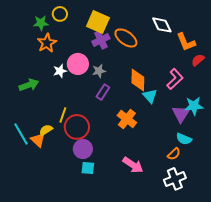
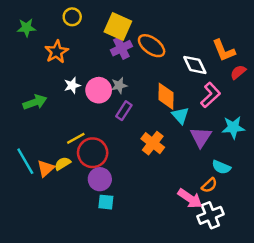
green star: (41, 23) -> (26, 28), moved
white diamond: (162, 25) -> (195, 65), moved
pink circle: (78, 64) -> (99, 90), moved
purple triangle: (181, 114) -> (201, 137), moved
yellow line: (63, 115) -> (76, 138), turned 42
yellow semicircle: (46, 130) -> (63, 164), moved
orange triangle: (38, 140) -> (46, 168), turned 35
pink arrow: (133, 165) -> (190, 198), moved

